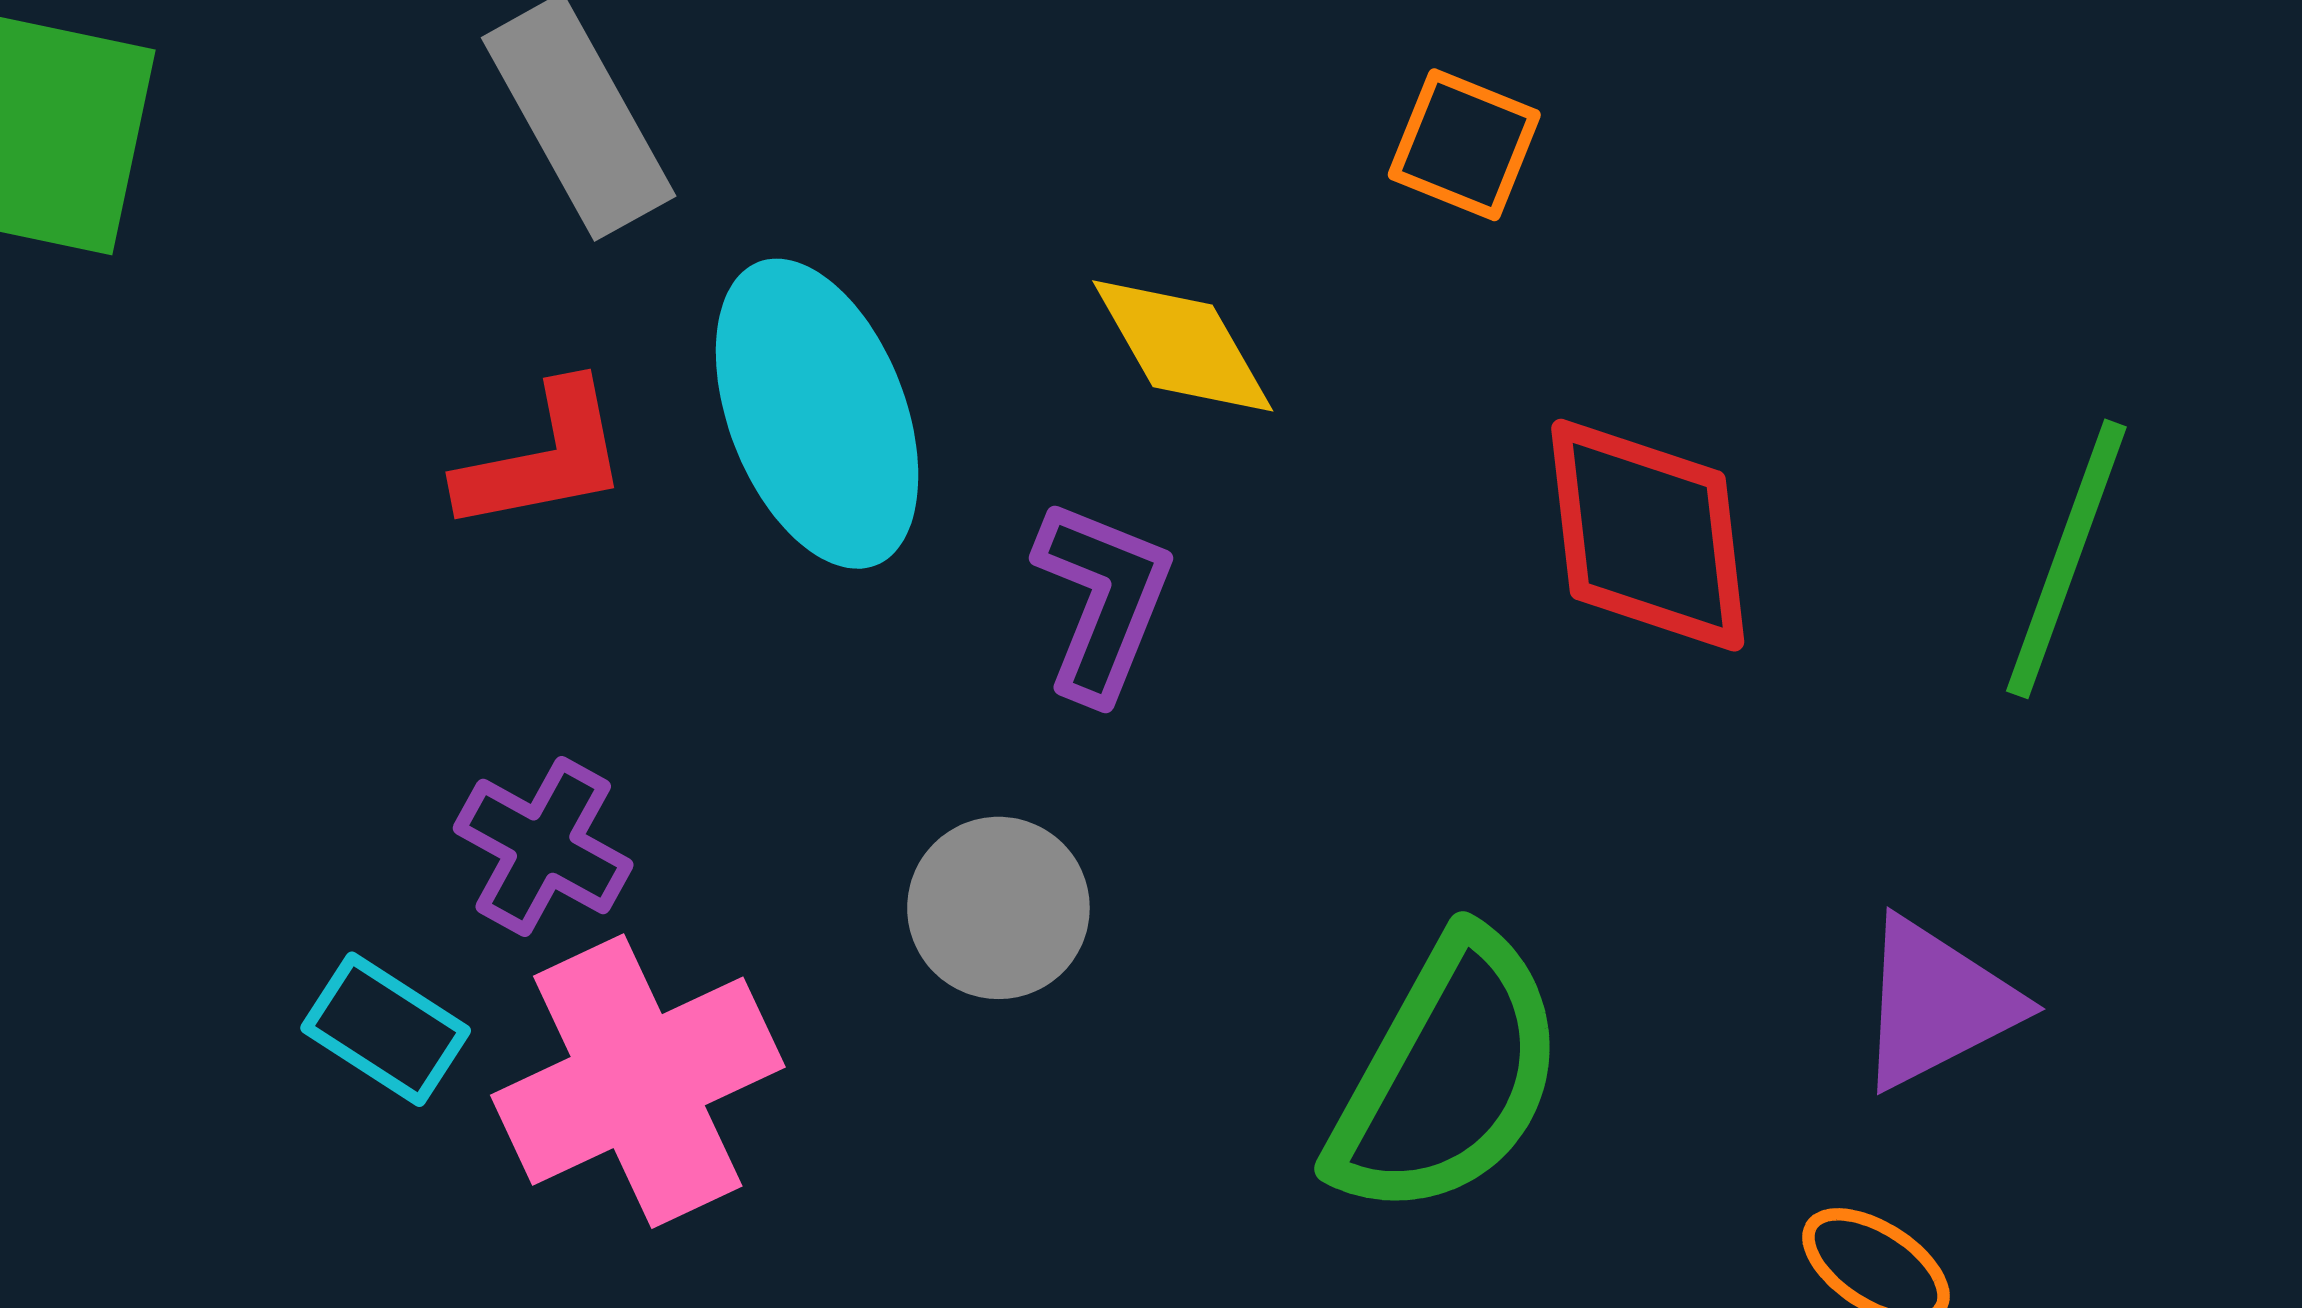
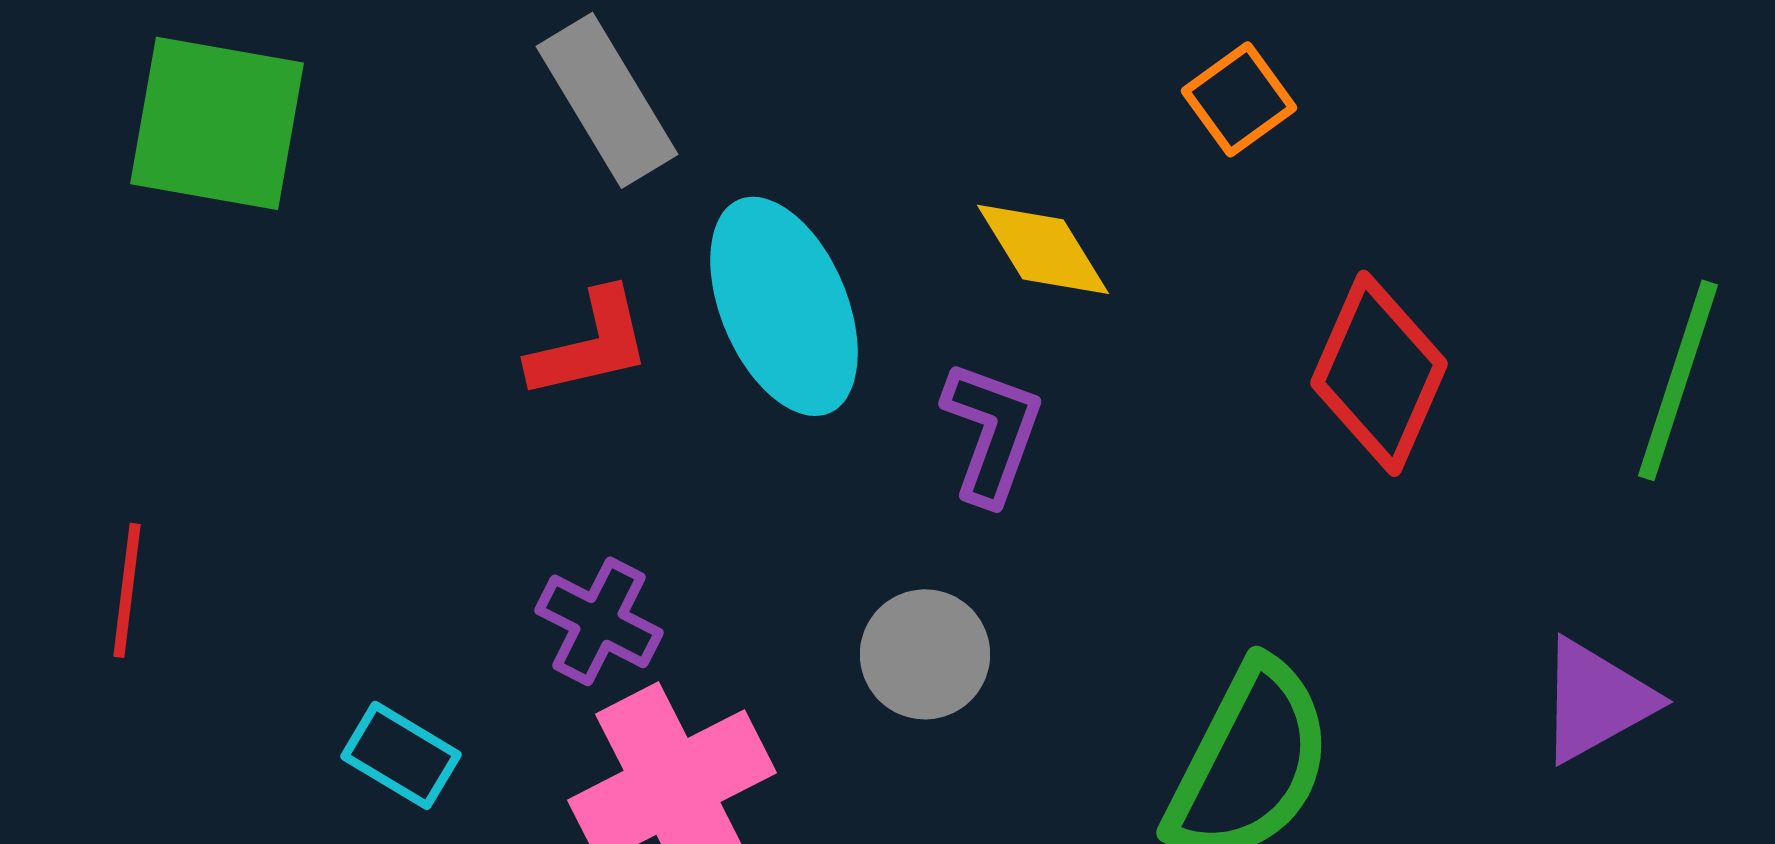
orange square: (1464, 145) -> (1239, 99), turned 34
red diamond: (1648, 535) -> (1379, 373), turned 32
cyan rectangle: (386, 1029) -> (401, 755), moved

